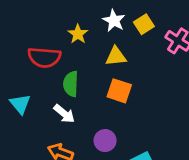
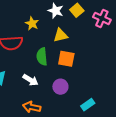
green semicircle: (71, 84) -> (42, 57), moved
purple circle: (105, 141) -> (60, 87), moved

